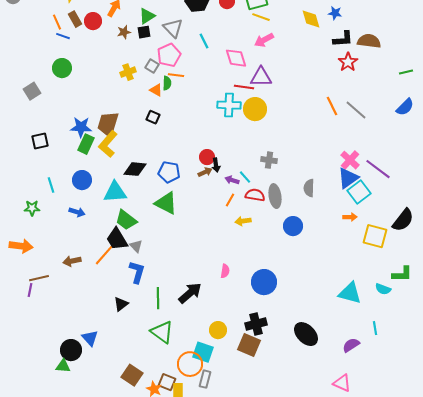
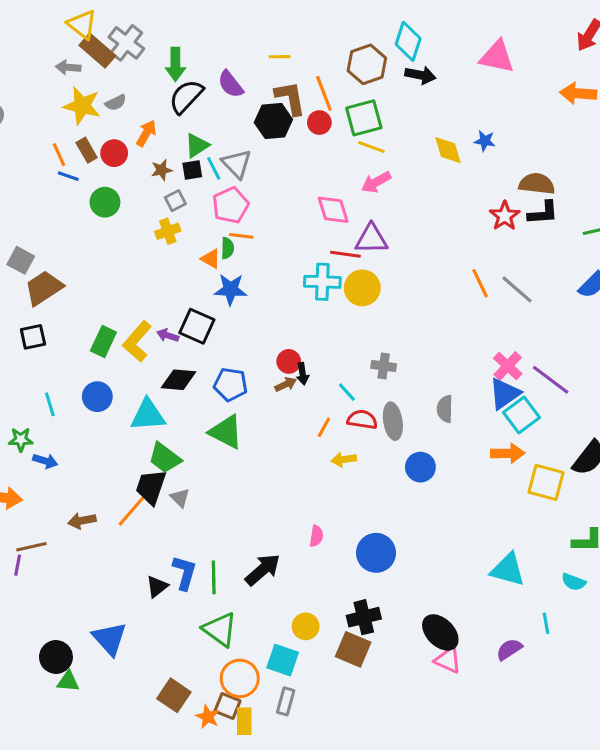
black L-shape: (343, 39) -> (543, 213), moved
cyan line: (204, 41) -> (214, 168), moved
gray square: (152, 66) -> (175, 201), moved, turned 32
green circle: (62, 68) -> (105, 202), moved
gray square: (32, 91) -> (21, 260), turned -30
black square: (153, 117) -> (197, 326), moved, size x1.6
brown trapezoid: (108, 124) -> (44, 288), moved, turned 40
blue star: (81, 127) -> (231, 289), moved
purple arrow: (232, 180) -> (168, 335), moved
blue arrow: (77, 212) -> (45, 461), moved
orange arrow: (350, 217) -> (508, 453), size x1.5
black trapezoid: (117, 239) -> (151, 487), turned 50
blue L-shape: (137, 272) -> (185, 573), moved
cyan semicircle: (383, 289) -> (574, 582), moved
blue triangle: (90, 338) -> (110, 639), size x1.4
black circle: (71, 350) -> (56, 657), moved
orange circle: (190, 364) -> (240, 678), moved
pink triangle: (342, 383) -> (448, 660), moved

